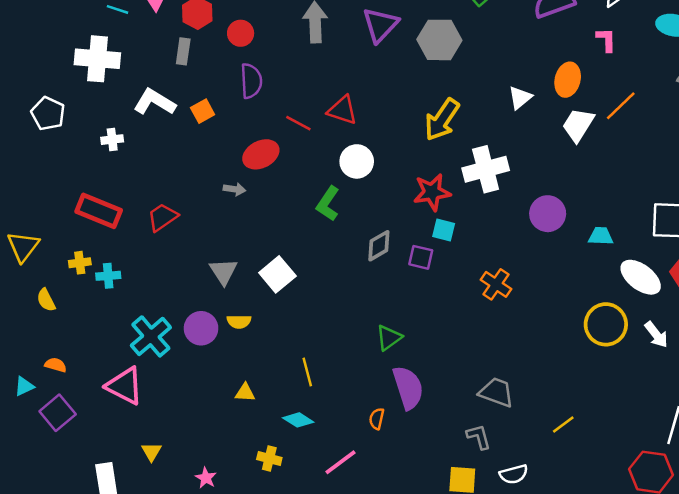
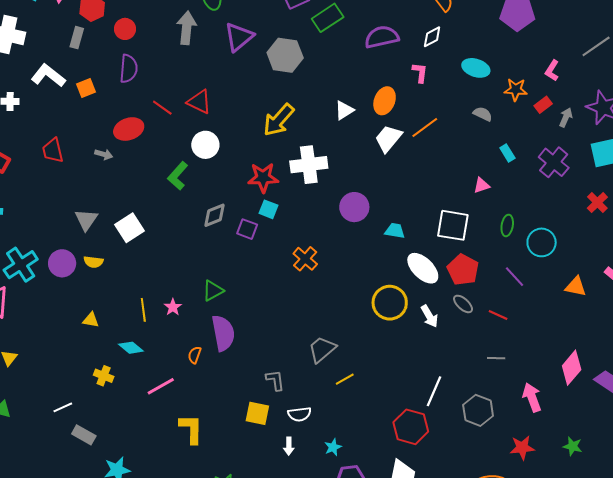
red trapezoid: (162, 217) -> (53, 151), moved, turned -76
gray trapezoid: (496, 392) -> (322, 349), moved, turned -68
pink star: (206, 478) -> (173, 307), moved

